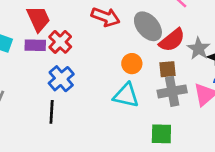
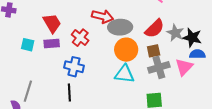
gray ellipse: (148, 26) -> (120, 27), moved, turned -45
red cross: (60, 42) -> (80, 38), moved
orange circle: (132, 64) -> (126, 50), size x1.5
blue cross: (61, 79) -> (74, 67), turned -30

